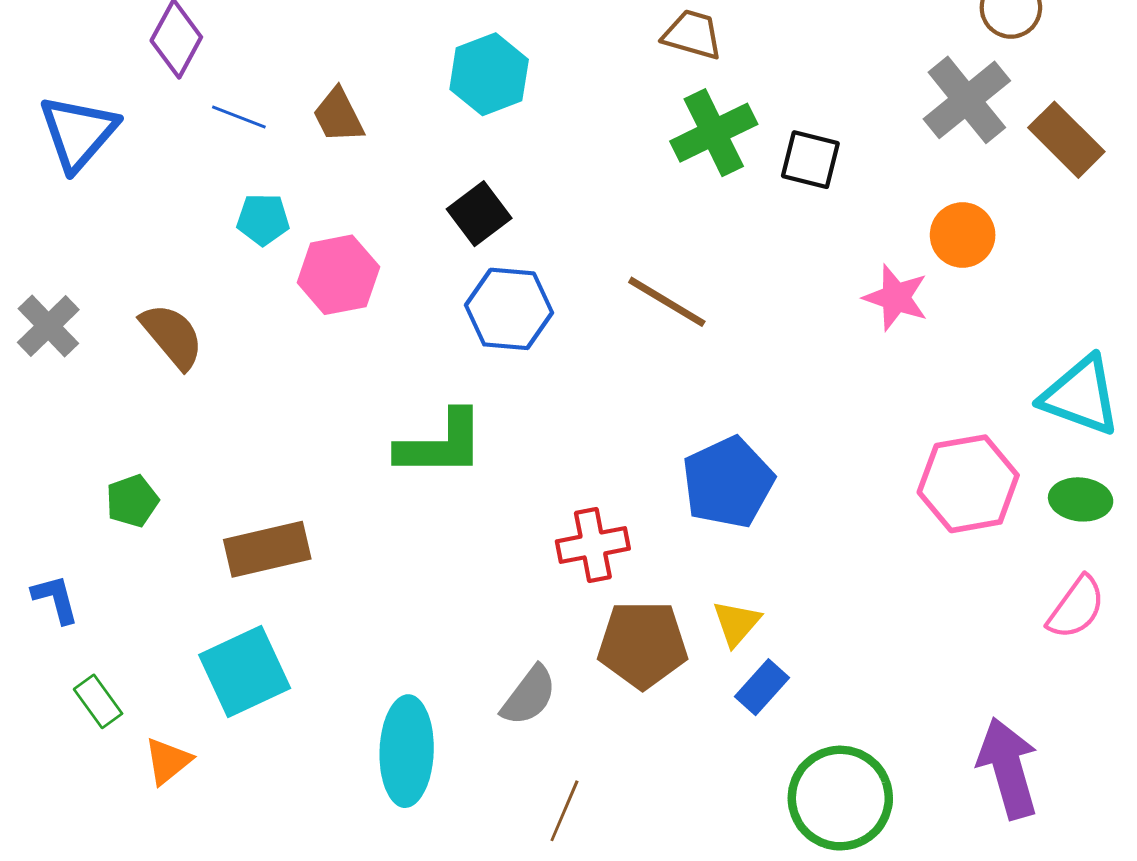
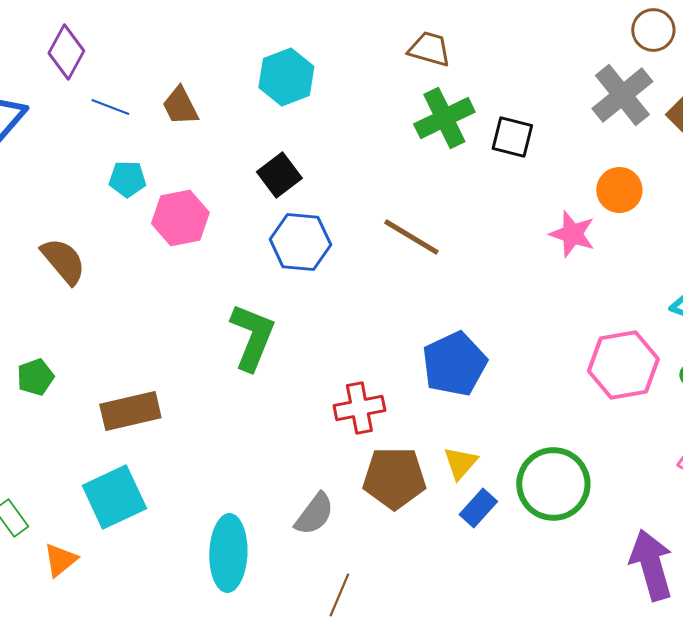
green L-shape: (441, 444) -> (252, 337), turned -68
green circle: (840, 798) -> (553, 484), moved

